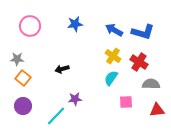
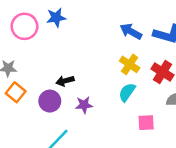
blue star: (75, 24) -> (56, 18), moved
purple star: (75, 99) -> (84, 105), moved
purple circle: (23, 106) -> (50, 101), moved

